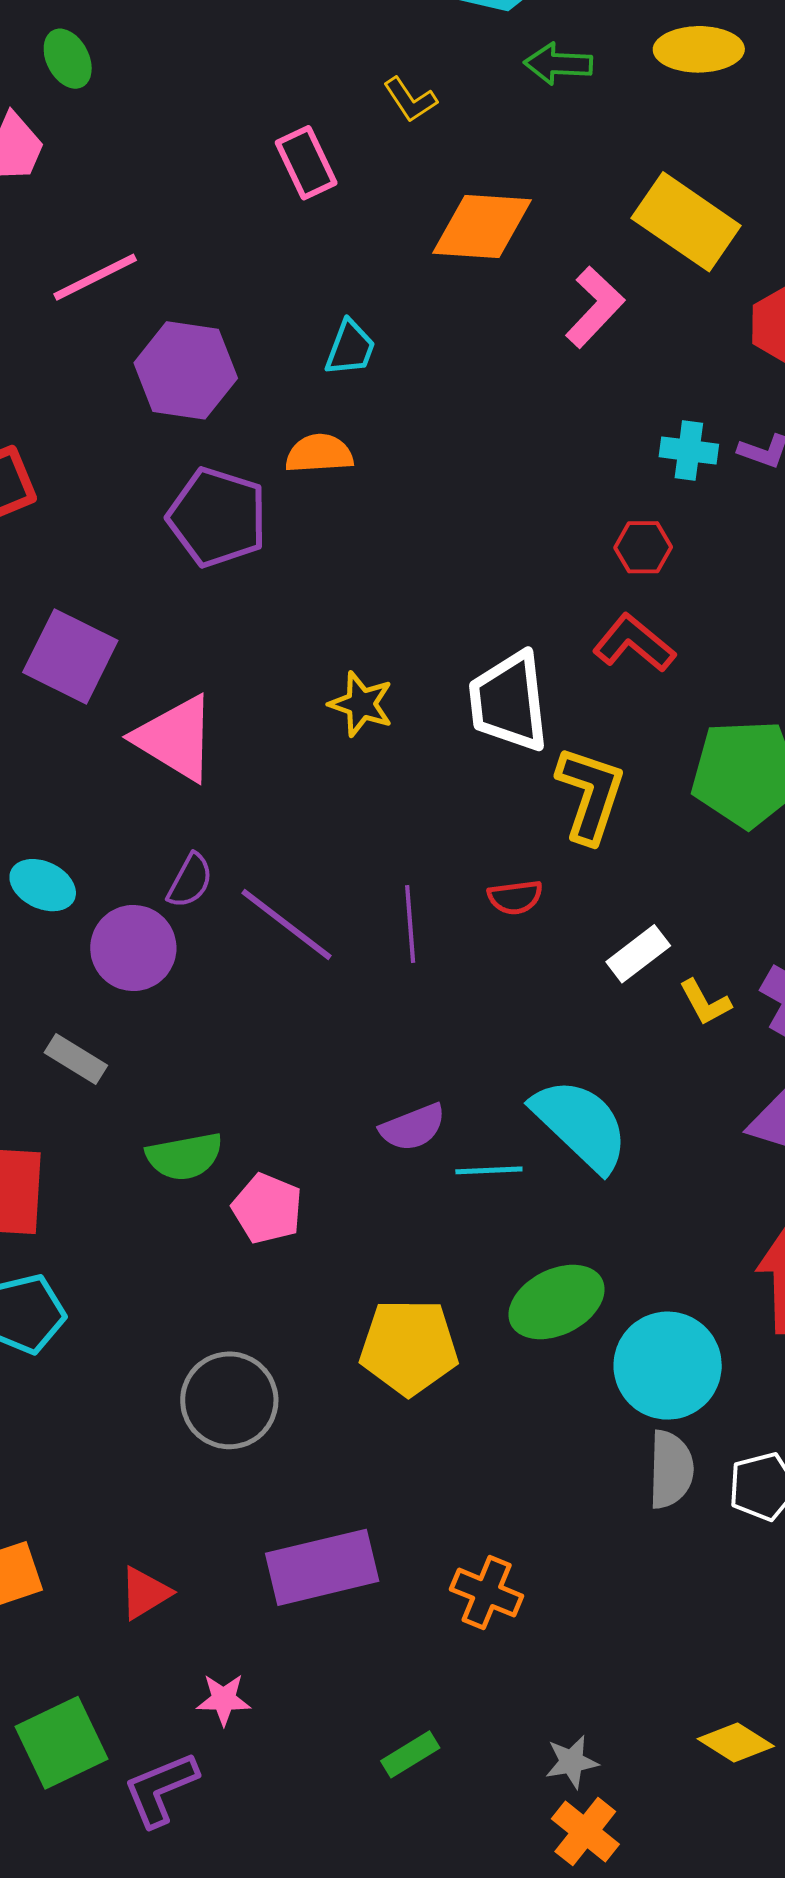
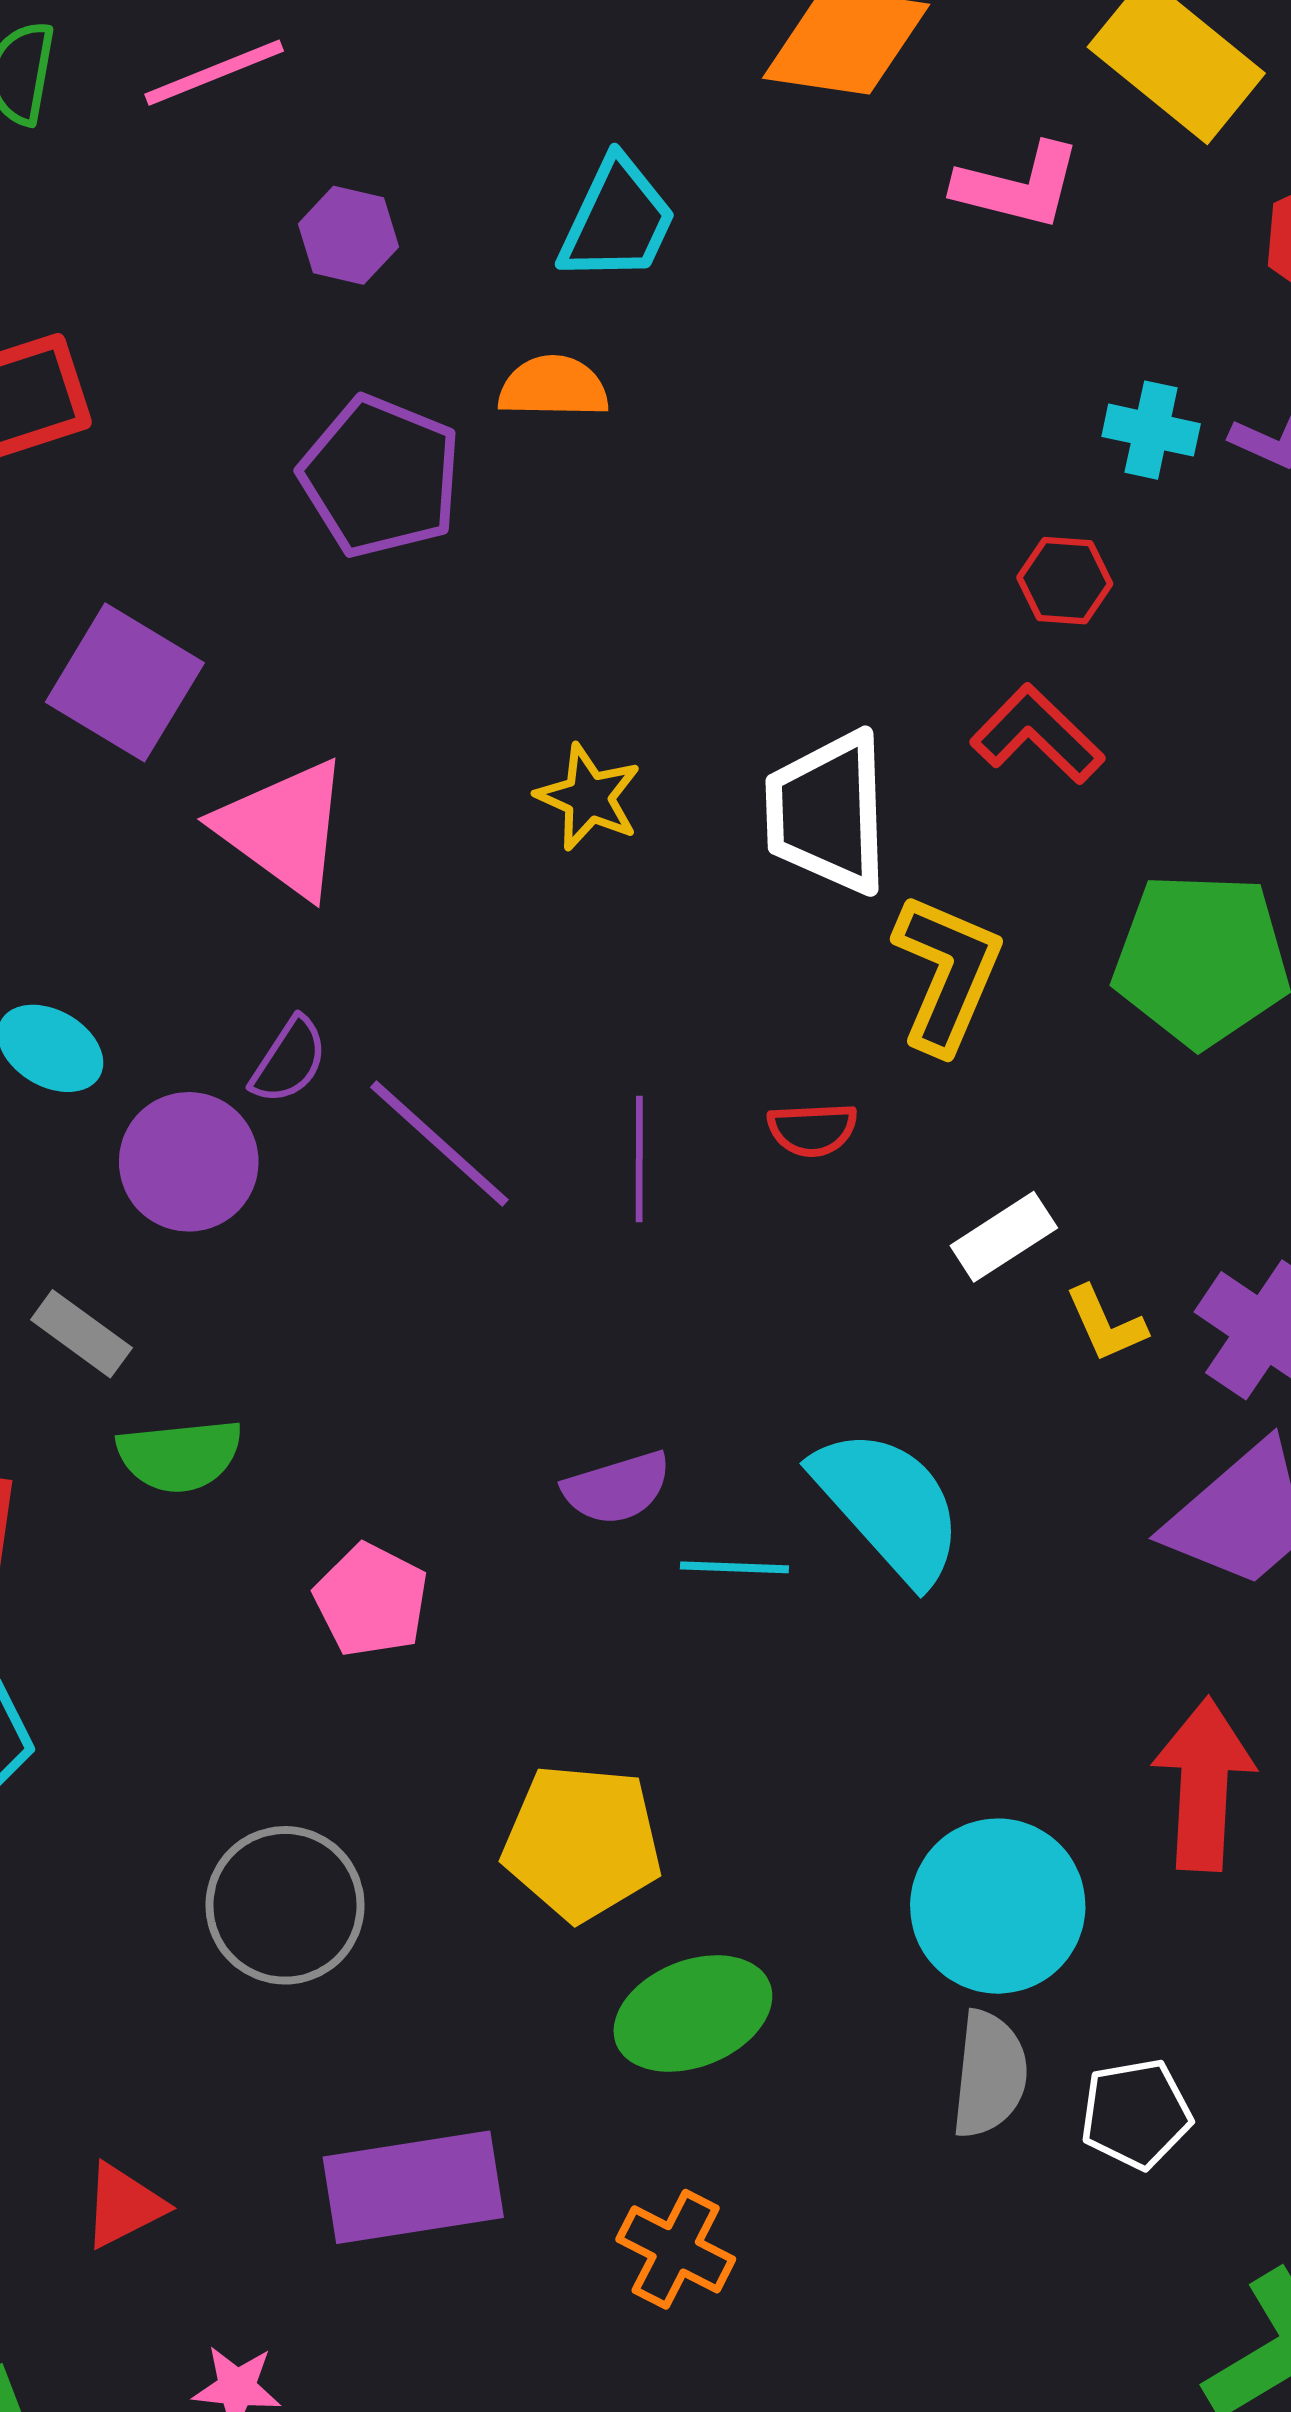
pink L-shape: (595, 307) -> (1018, 186), turned 56
cyan trapezoid: (350, 348) -> (617, 220), size x1.4
purple hexagon: (186, 370) -> (348, 235), size x0.6
green semicircle: (184, 1156) -> (180, 1455), moved
green ellipse: (557, 1302) -> (693, 2014), moved

